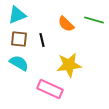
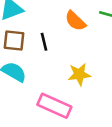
yellow star: (69, 65) -> (79, 74), size x0.7

